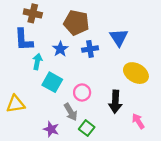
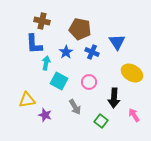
blue cross: (90, 49) -> (92, 52), turned 32
pink circle: (82, 92) -> (89, 82), moved
green square: (87, 128) -> (101, 121), moved
purple star: (51, 129) -> (45, 115), moved

